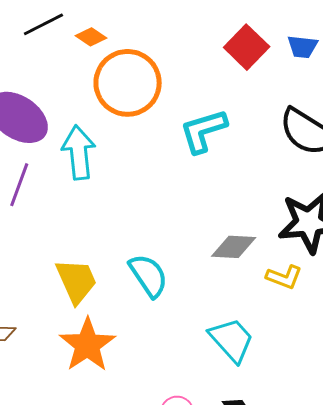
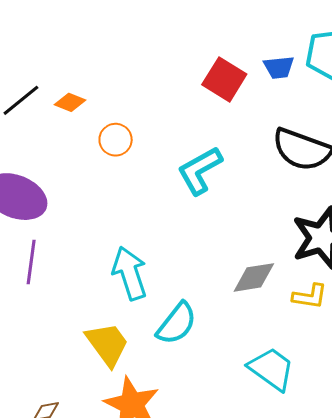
orange circle: (128, 83) -> (116, 140), size x0.5
cyan arrow: (79, 152) -> (130, 273), moved
cyan semicircle: (148, 275) -> (177, 323), turned 84

